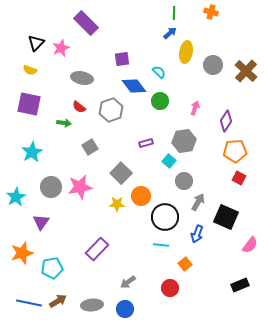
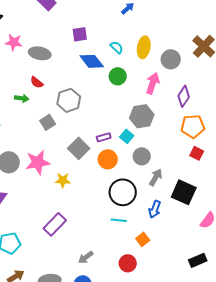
pink star: (61, 48) -> (14, 42), moved, turned 30
yellow ellipse: (186, 52) -> (144, 47), moved
gray circle: (213, 65) -> (171, 59), moved
pink arrow: (195, 108) -> (153, 83), size x1.5
gray hexagon: (111, 110) -> (69, 100), moved
purple rectangle: (146, 143) -> (104, 137), moved
orange circle: (141, 196) -> (108, 159), moved
yellow star: (117, 204) -> (63, 180), moved

